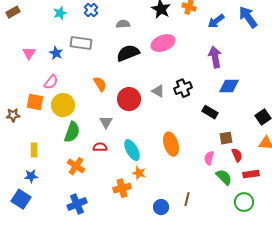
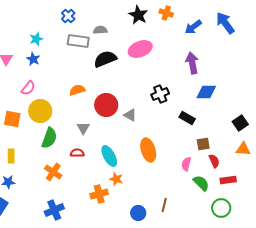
cyan star: (60, 13) -> (36, 39), moved
gray rectangle: (81, 43) -> (78, 41), moved
orange semicircle: (100, 84) -> (77, 90), turned -77
gray triangle: (158, 91) -> (130, 115), moved
orange square: (35, 102) -> (12, 119), moved

